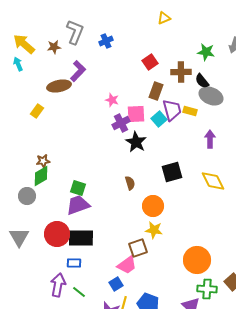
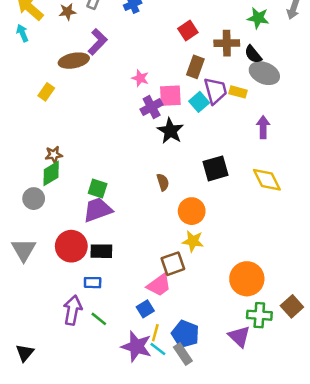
black rectangle: (81, 238) -> (101, 251), size x0.7

